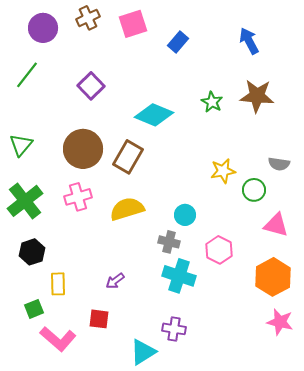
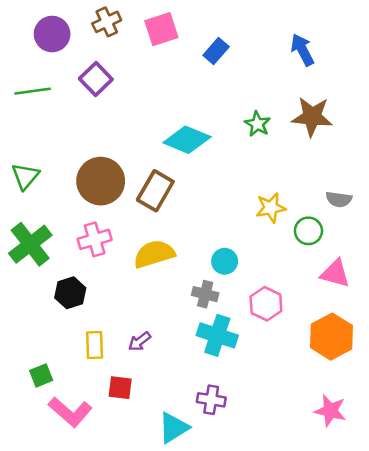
green line: (27, 75) -> (33, 91), turned 44
purple square: (91, 86) -> (96, 79), moved
black hexagon: (32, 252) -> (70, 293), moved
yellow rectangle: (58, 284) -> (95, 345), moved
pink star: (280, 322) -> (330, 411), moved

